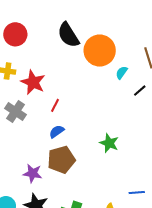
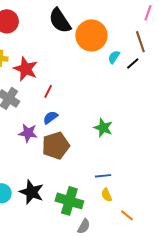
black line: (140, 91) -> (133, 63), moved
purple star: (33, 173) -> (28, 133), moved
blue line: (137, 192) -> (103, 176), moved

